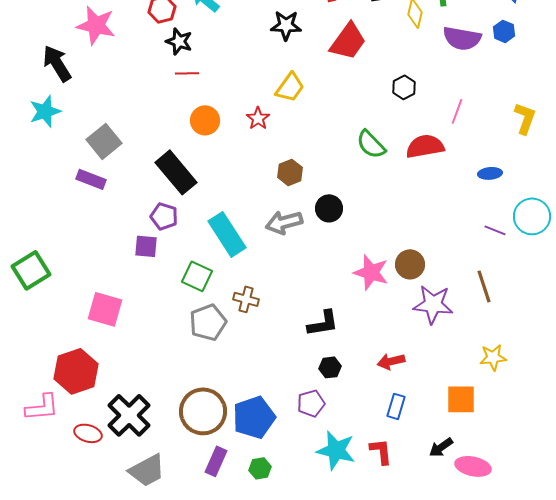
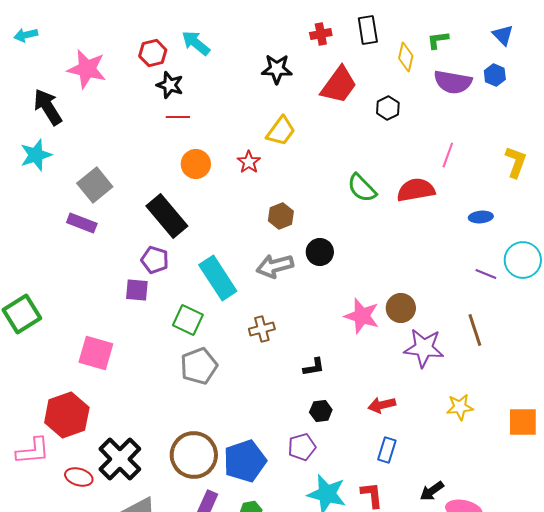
black hexagon: (404, 87) -> (388, 108), moved
brown cross: (246, 299) -> (262, 329), moved, turned -30
black L-shape: (323, 323) -> (314, 367), size x0.7
yellow star: (493, 357) -> (460, 407), moved
orange square: (461, 399) -> (523, 422), moved

